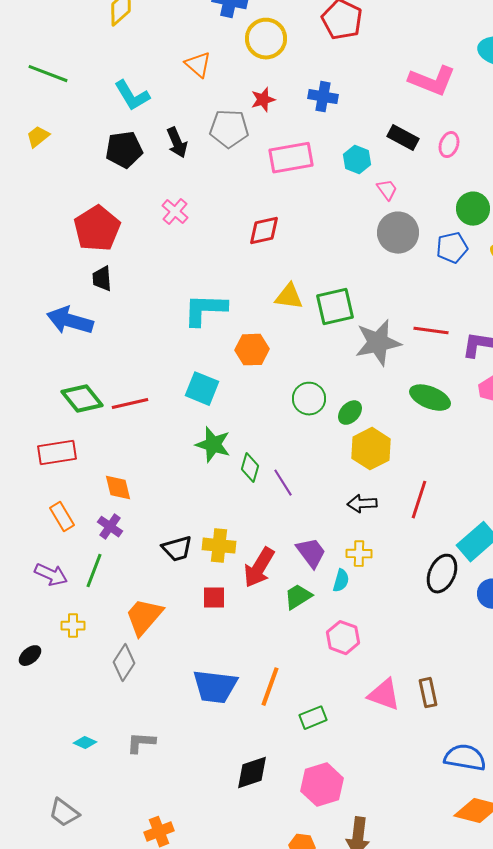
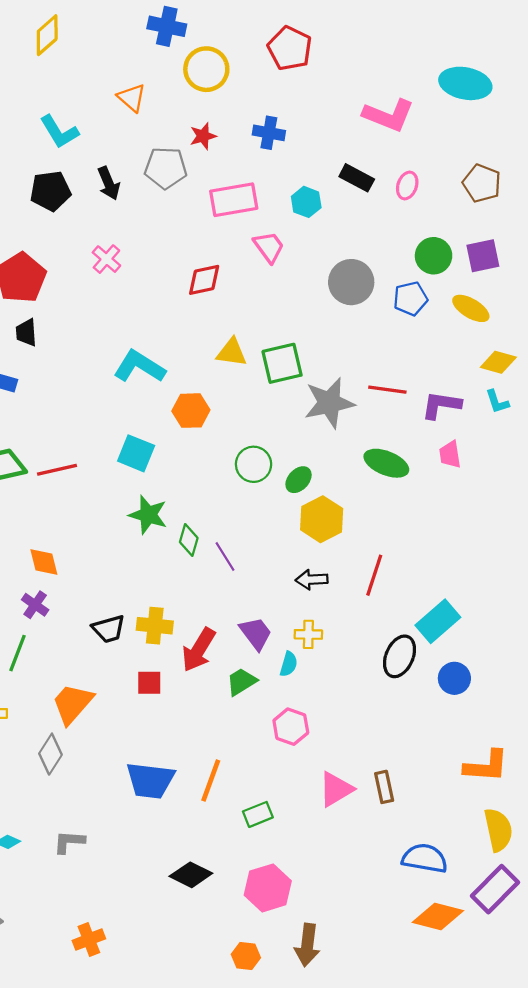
pink trapezoid: (387, 190) -> (269, 247), moved, size x1.4
cyan L-shape: (205, 310) -> (139, 367), turned 30
pink triangle: (384, 695) -> (336, 789), turned -51
black diamond: (252, 773) -> (191, 875), turned 45

